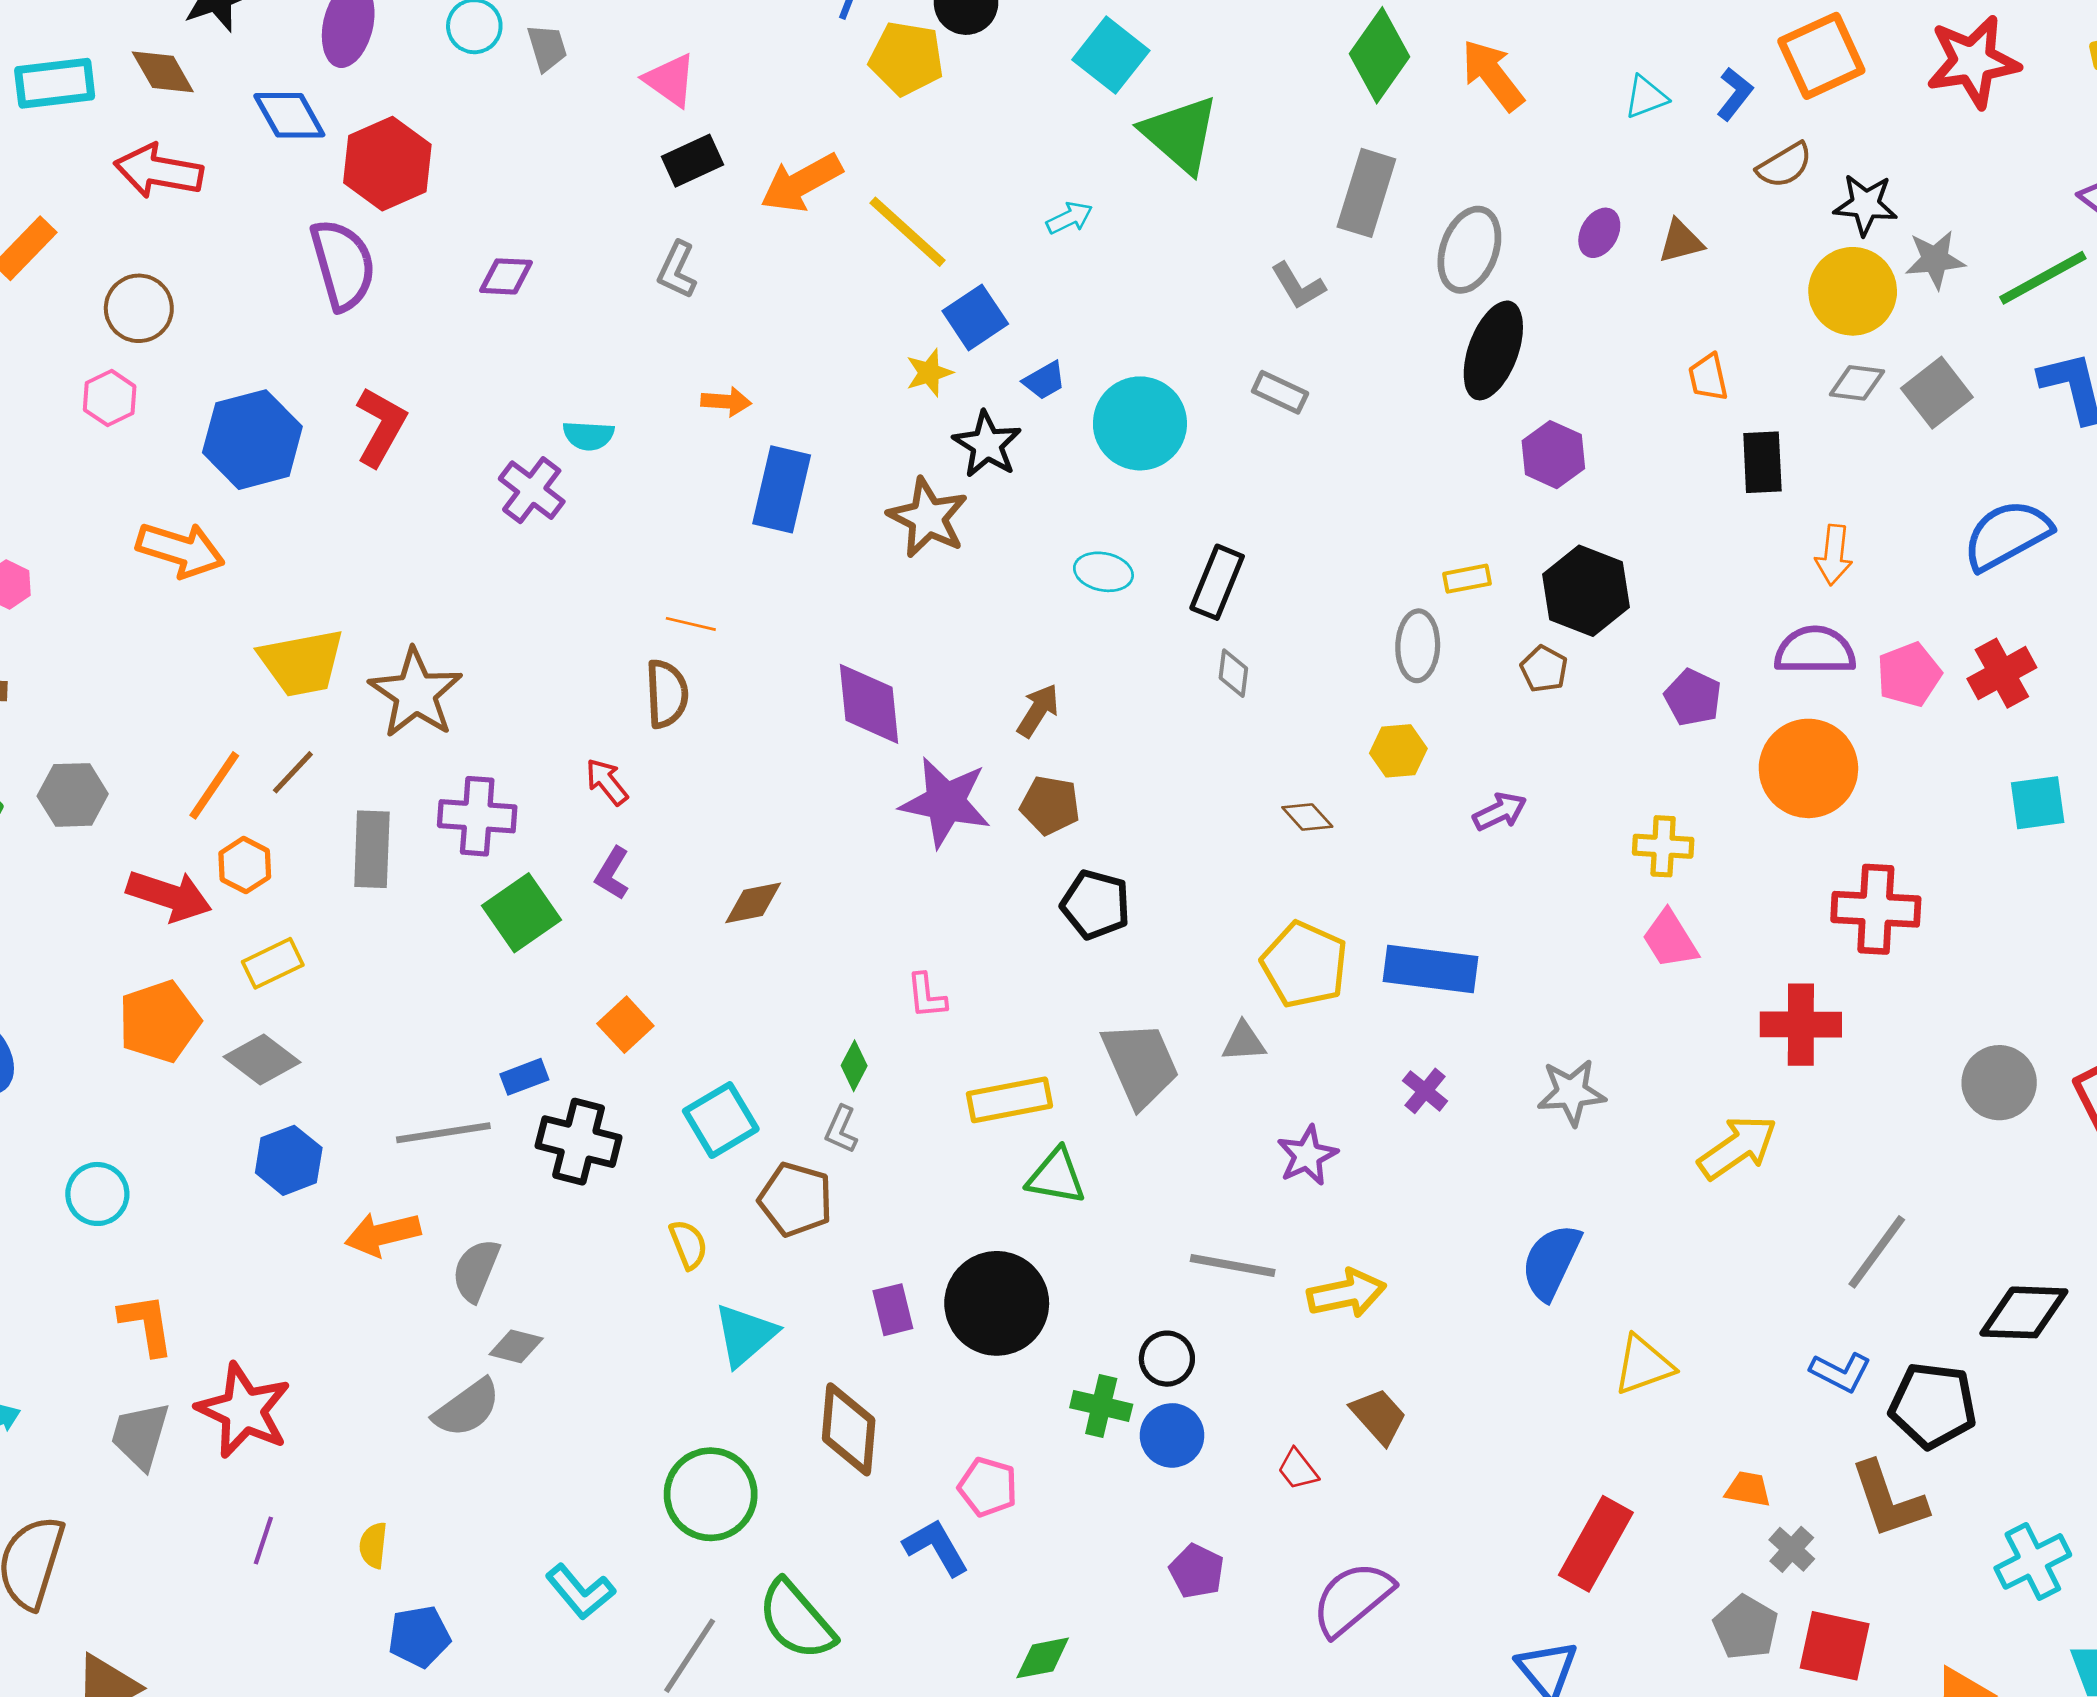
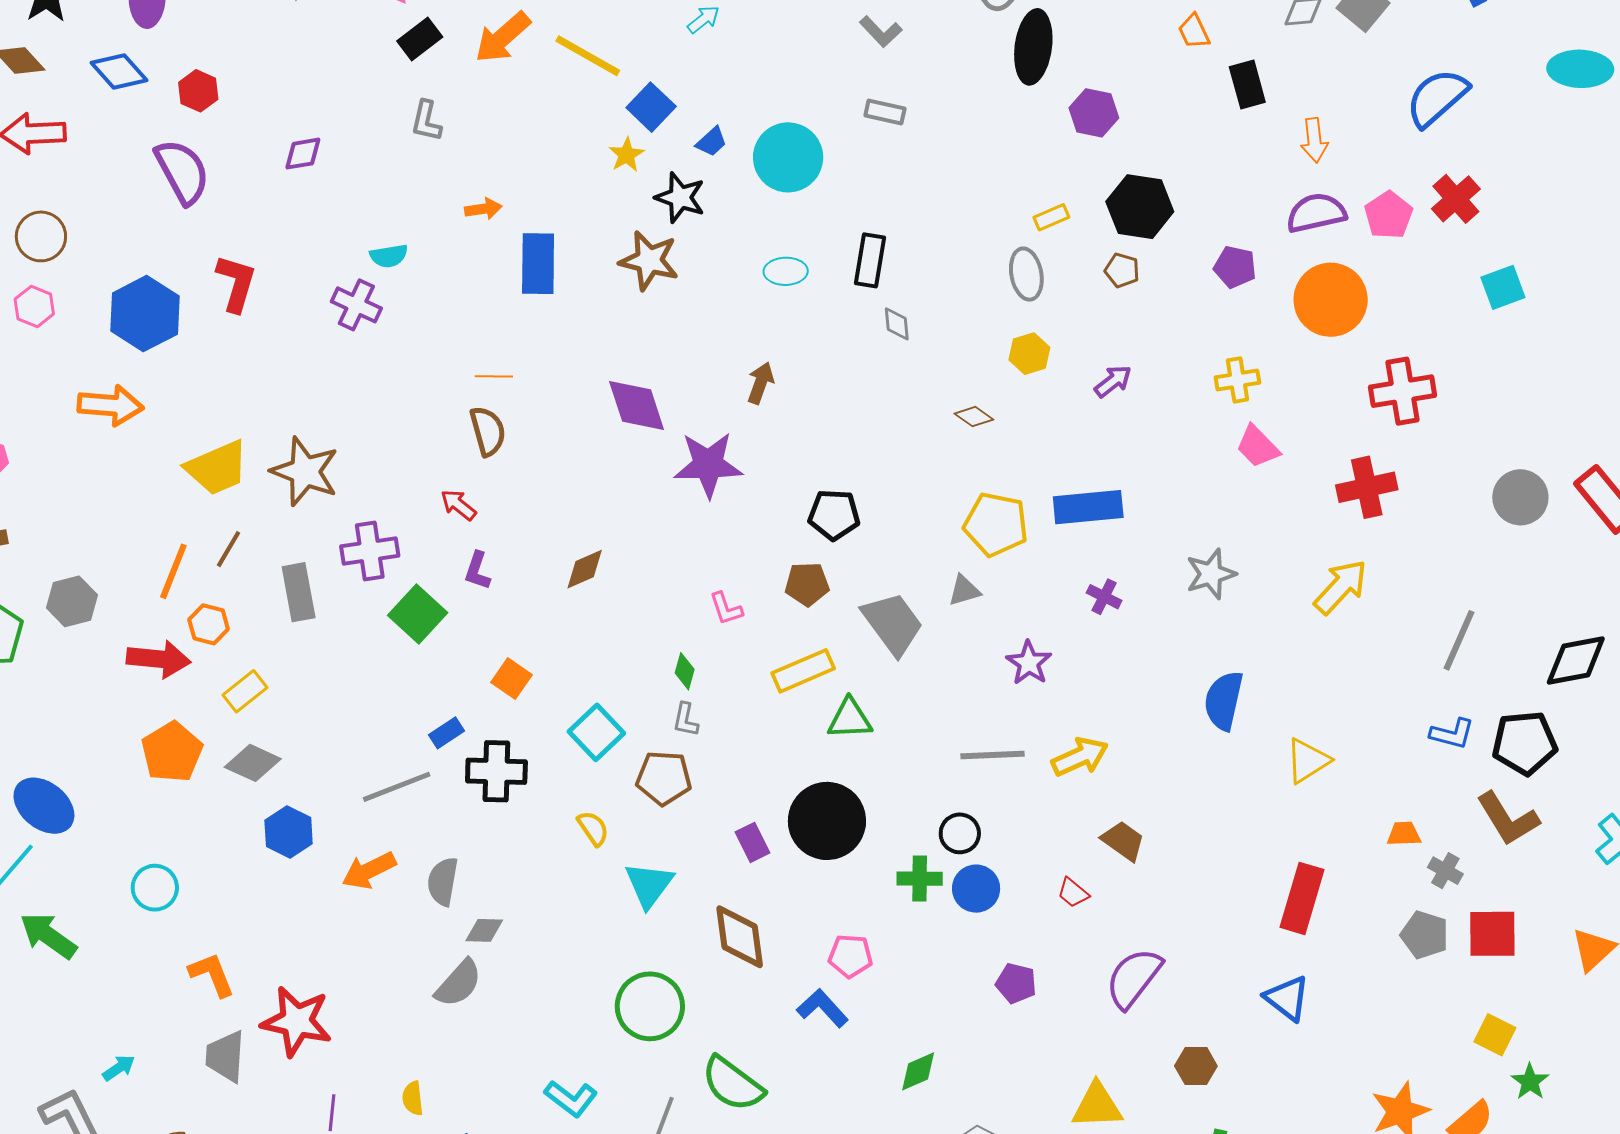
red hexagon: (387, 164) -> (198, 91), size x0.6
brown pentagon: (1050, 805) -> (807, 584), moved

